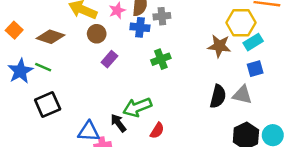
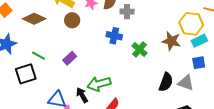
blue cross: (140, 27) -> (114, 36), moved
purple rectangle: (109, 59) -> (70, 58), moved
green cross: (161, 59) -> (139, 49), moved, turned -35
green line: (43, 67) -> (39, 56), moved

